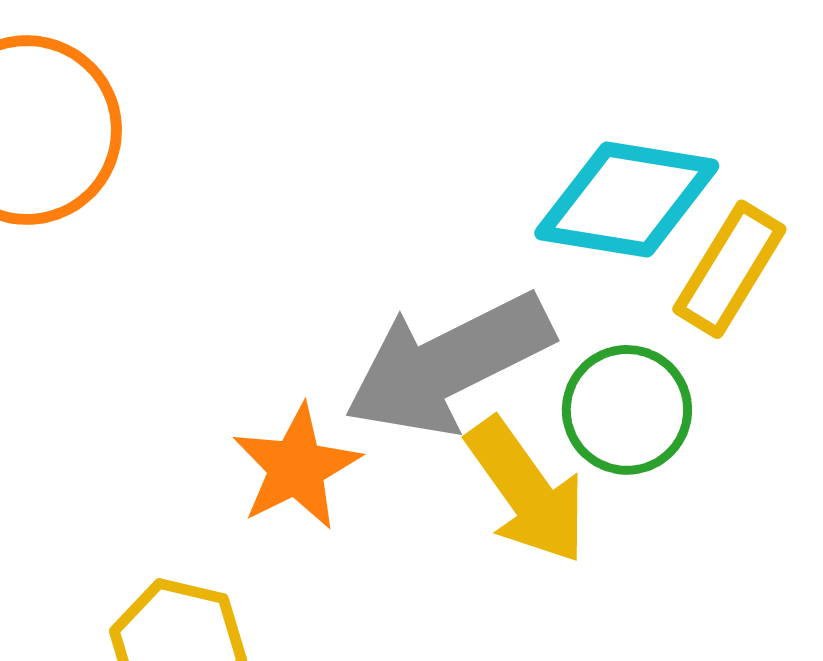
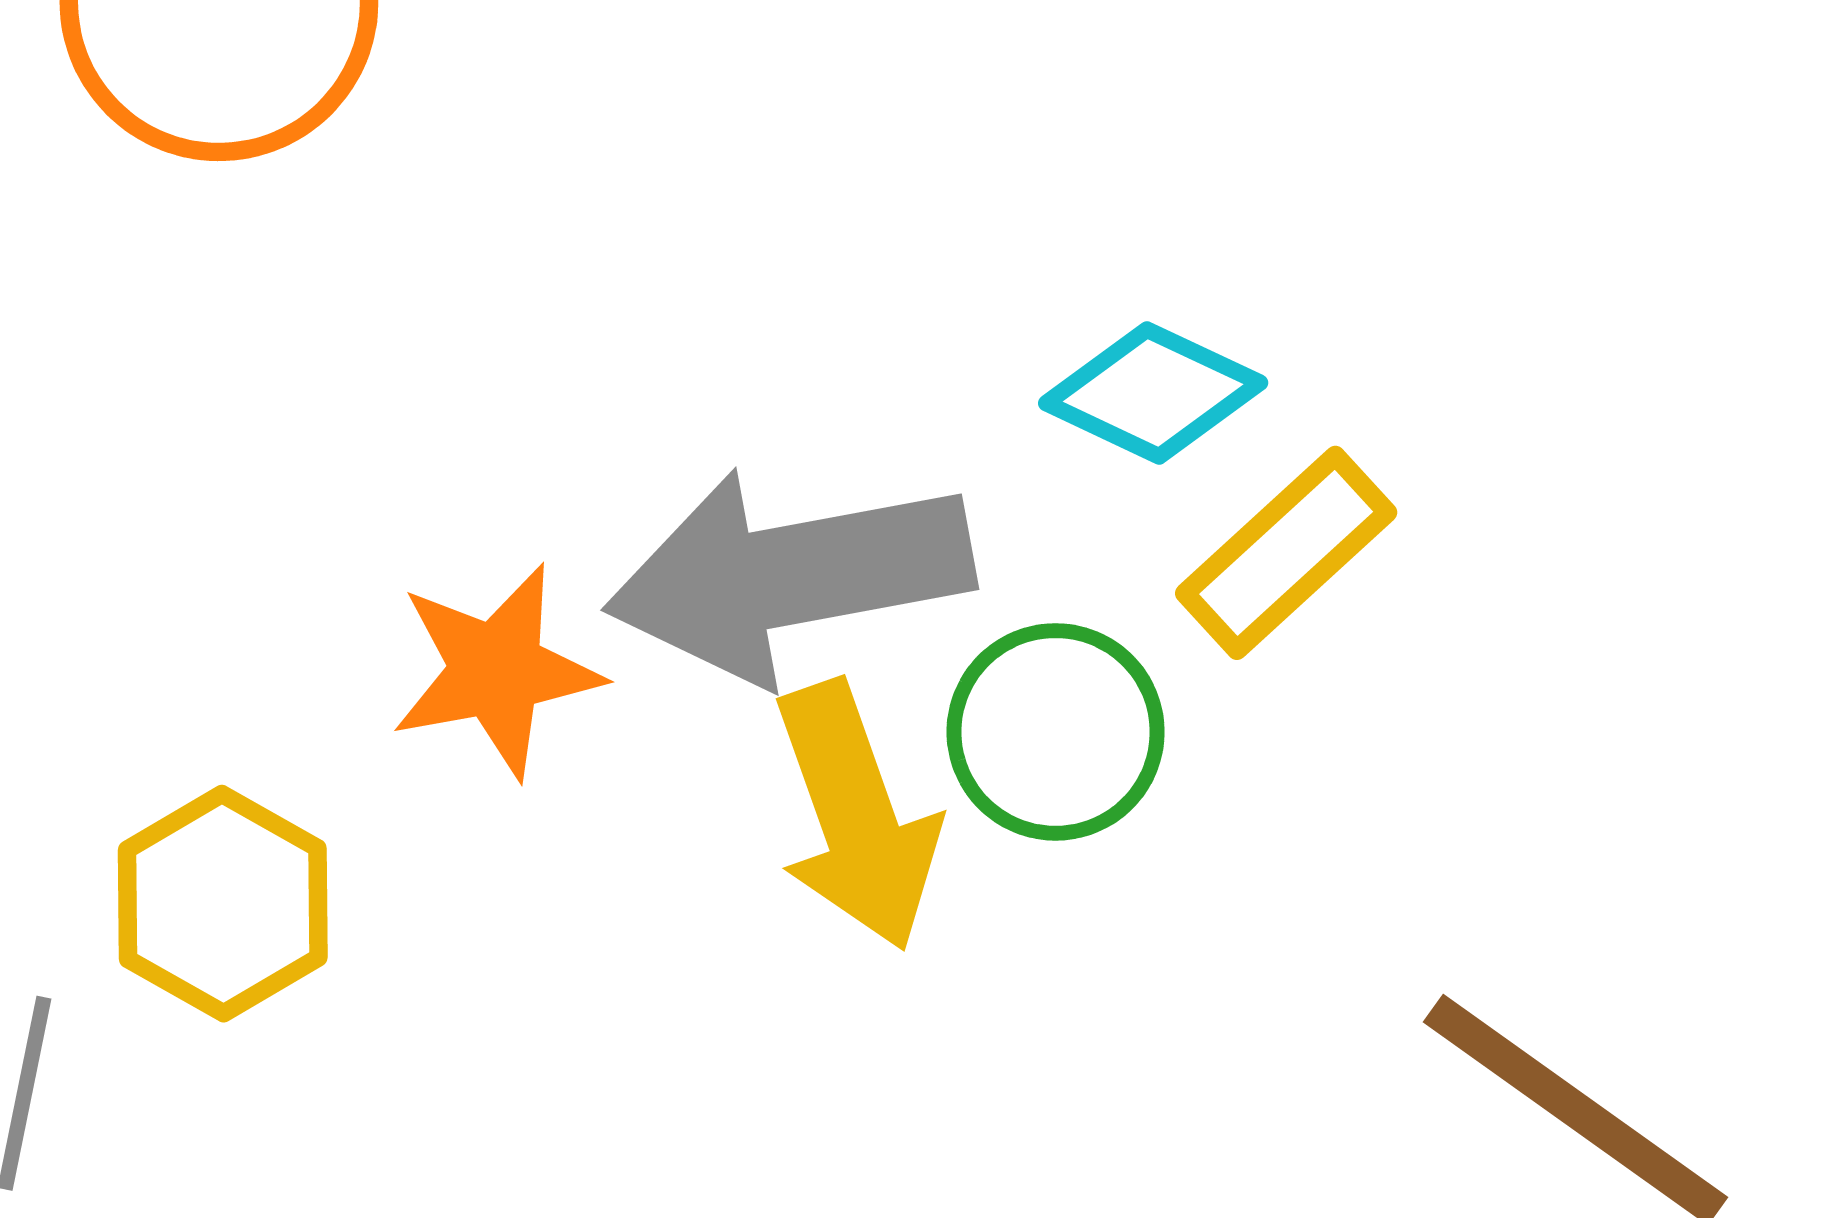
cyan diamond: (627, 200) -> (1153, 393), size x0.7

